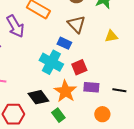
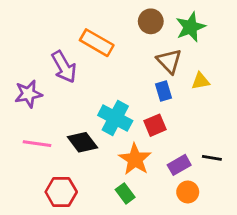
brown triangle: (76, 24) -> (169, 61), moved
blue rectangle: (64, 43) -> (164, 91), moved, turned 48
purple rectangle: (91, 87) -> (179, 165), moved, turned -35
black diamond: (38, 97) -> (82, 142), moved

